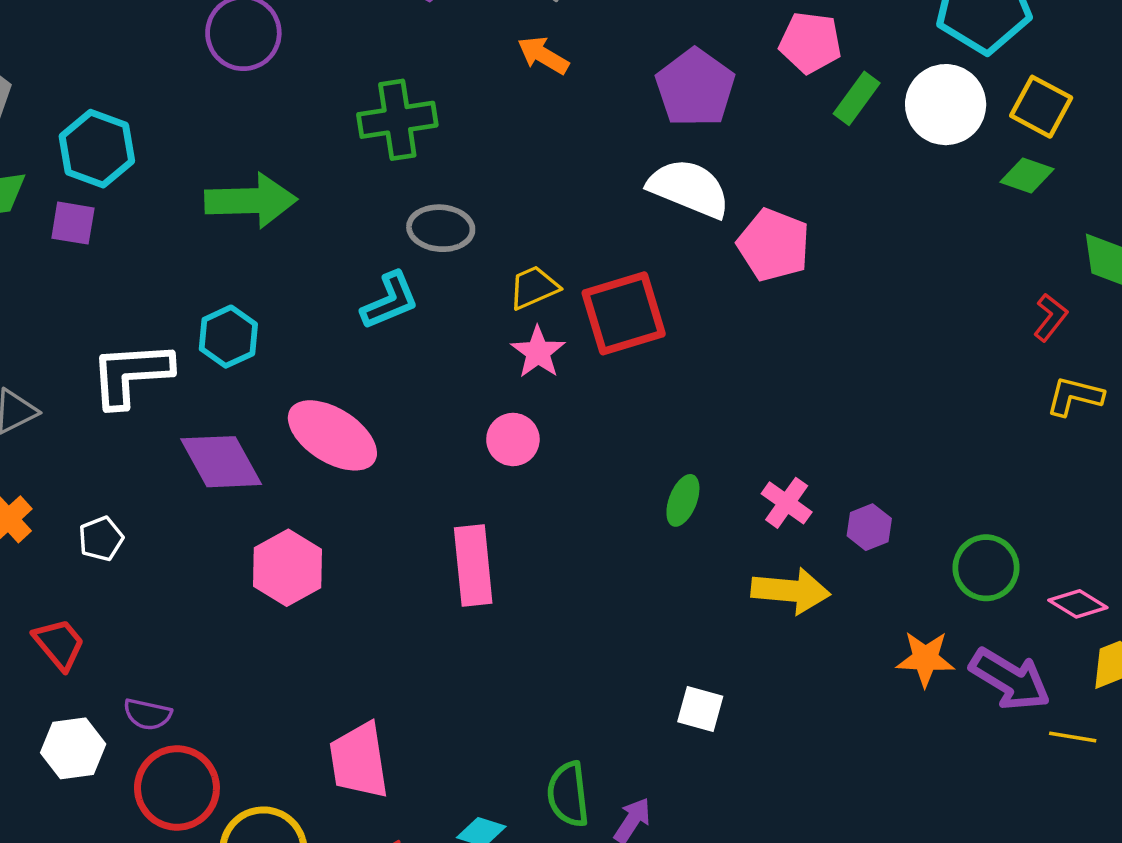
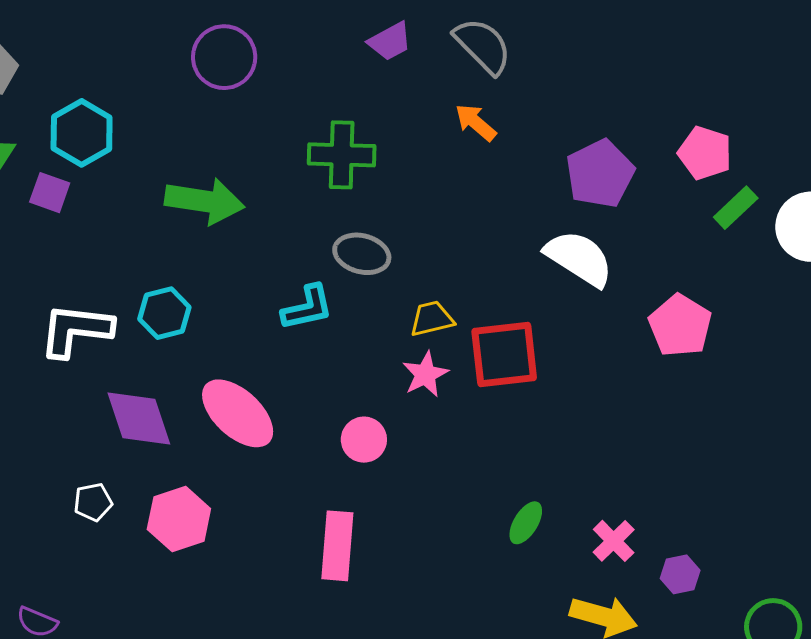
pink pentagon: (774, 245) -> (680, 326), moved
pink circle: (513, 439) -> (364, 440), moved
white pentagon: (101, 539) -> (93, 502), moved

